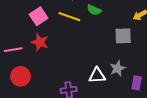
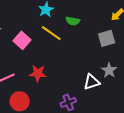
yellow line: (69, 17) -> (51, 33), turned 30
red star: (40, 42) -> (38, 73), moved

